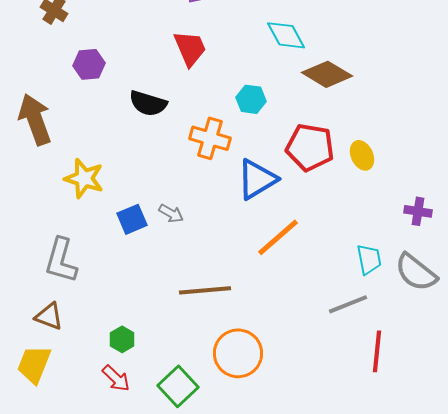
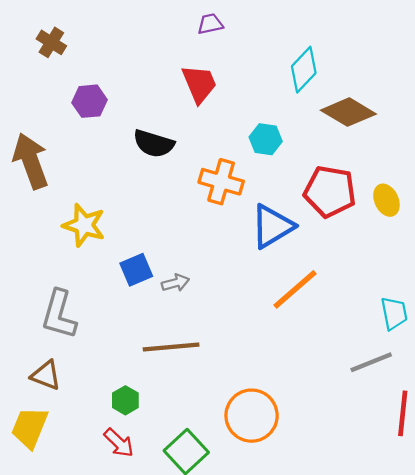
cyan diamond: (286, 35) -> (304, 70), turned 72
gray arrow: (171, 213) -> (175, 283), moved, turned -45
brown line: (205, 290) -> (171, 347), moved

